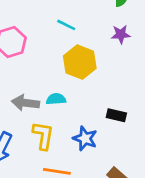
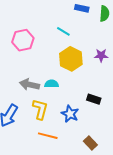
purple star: (121, 34) -> (101, 55), moved

